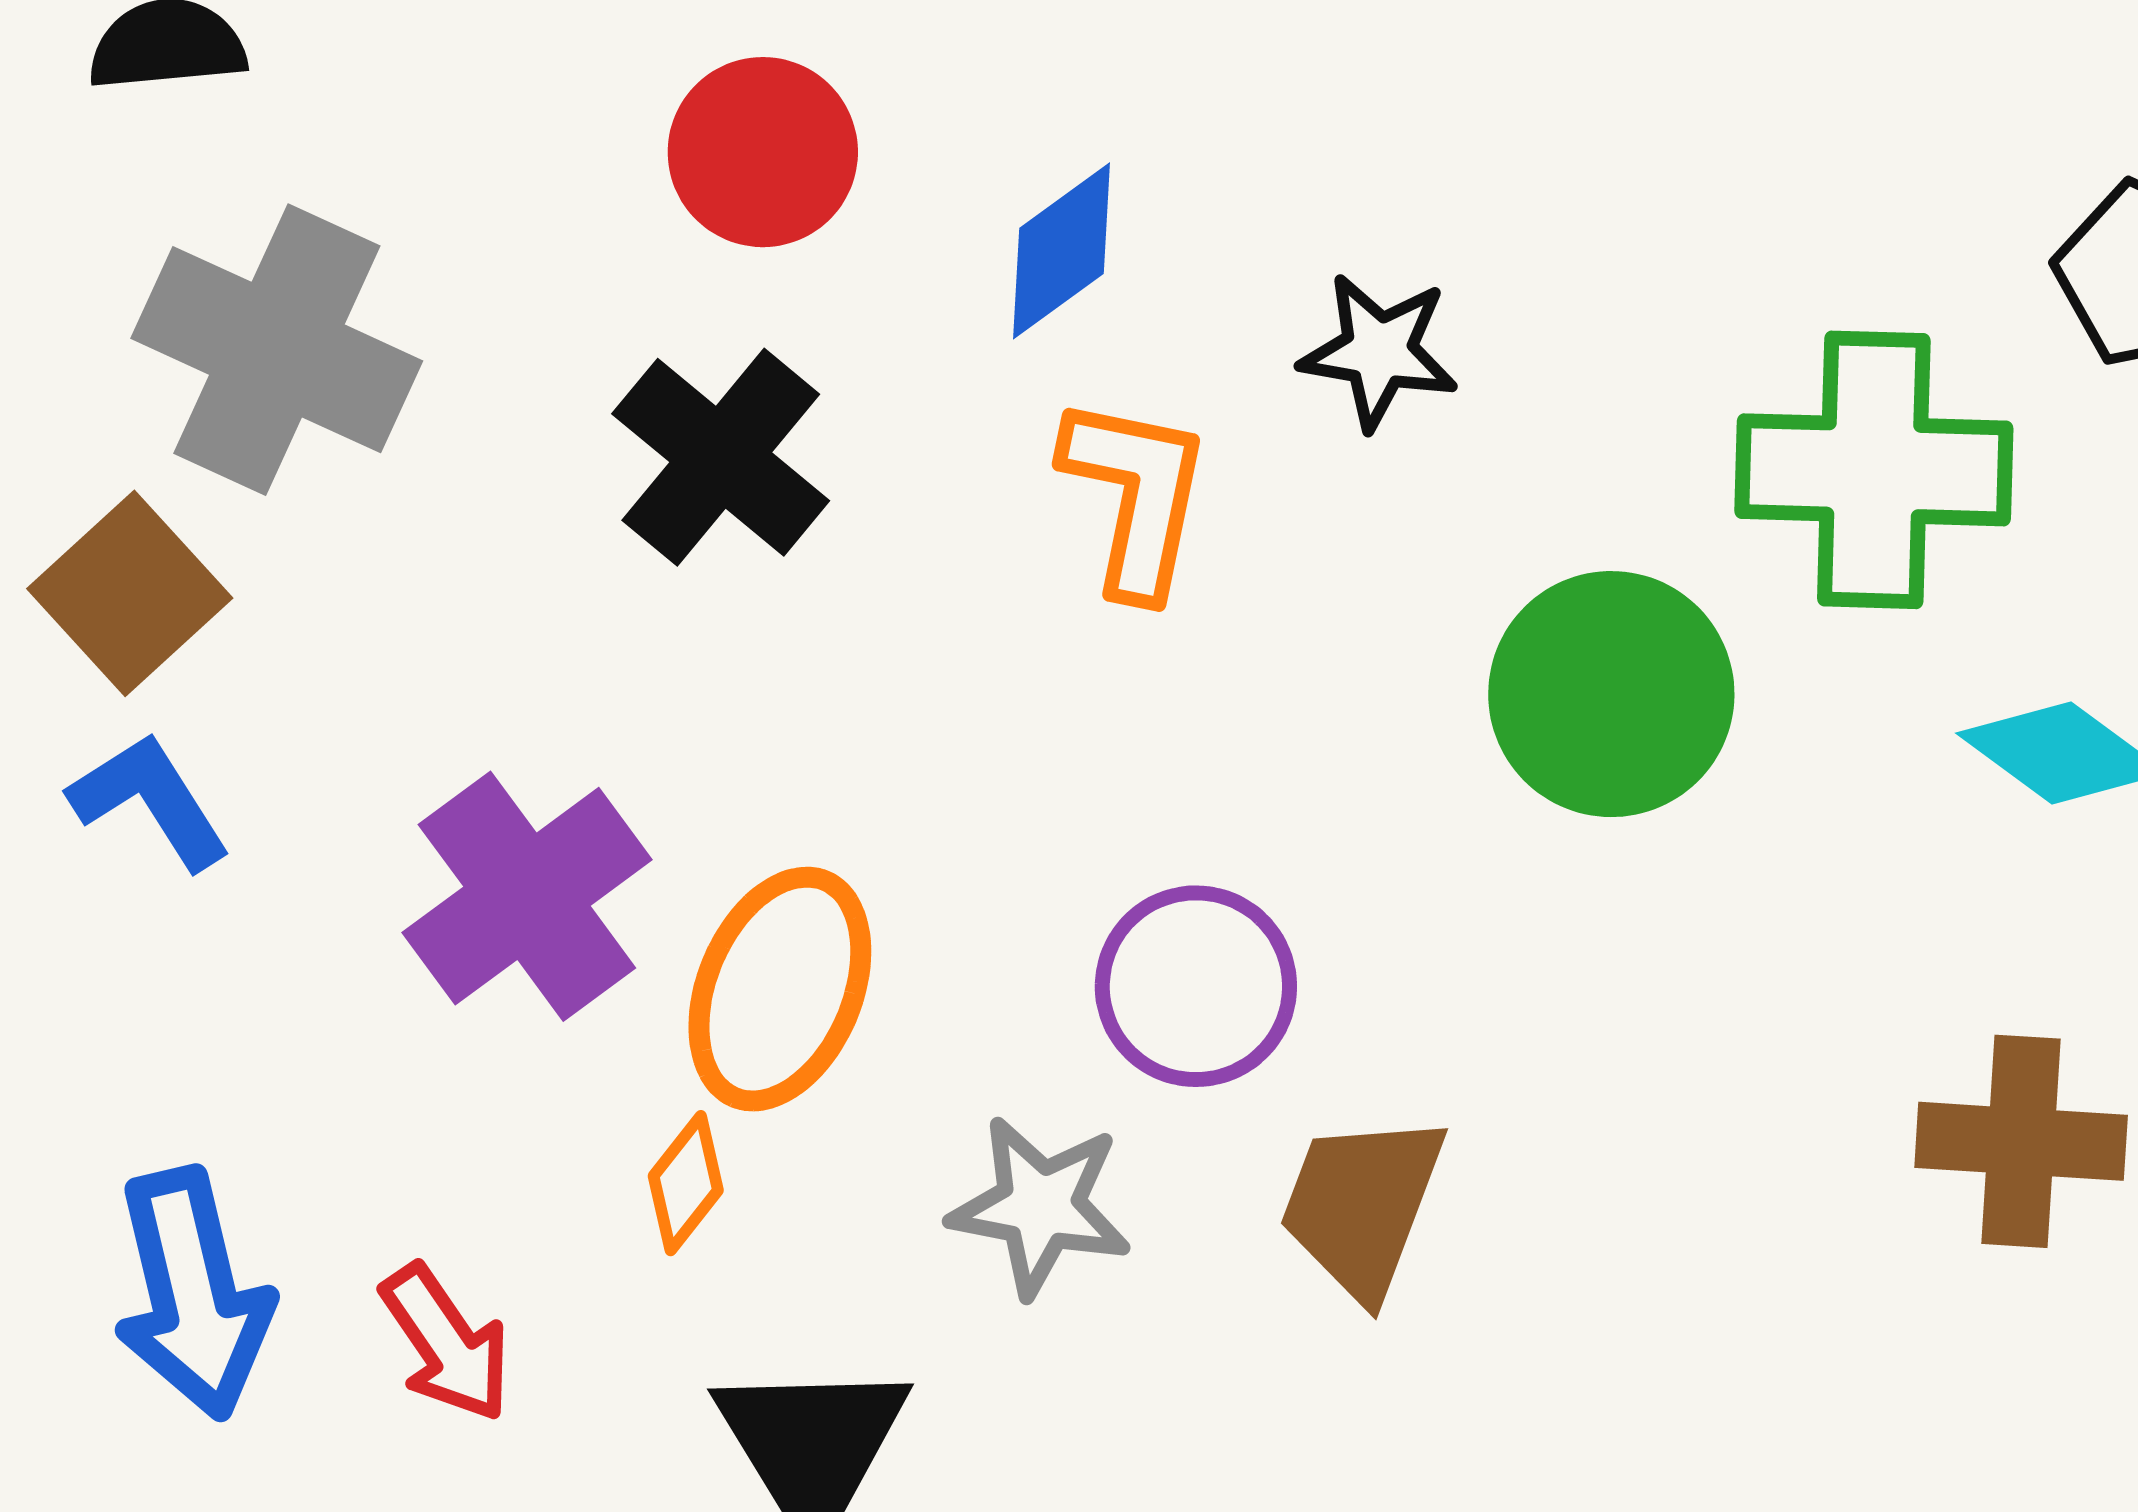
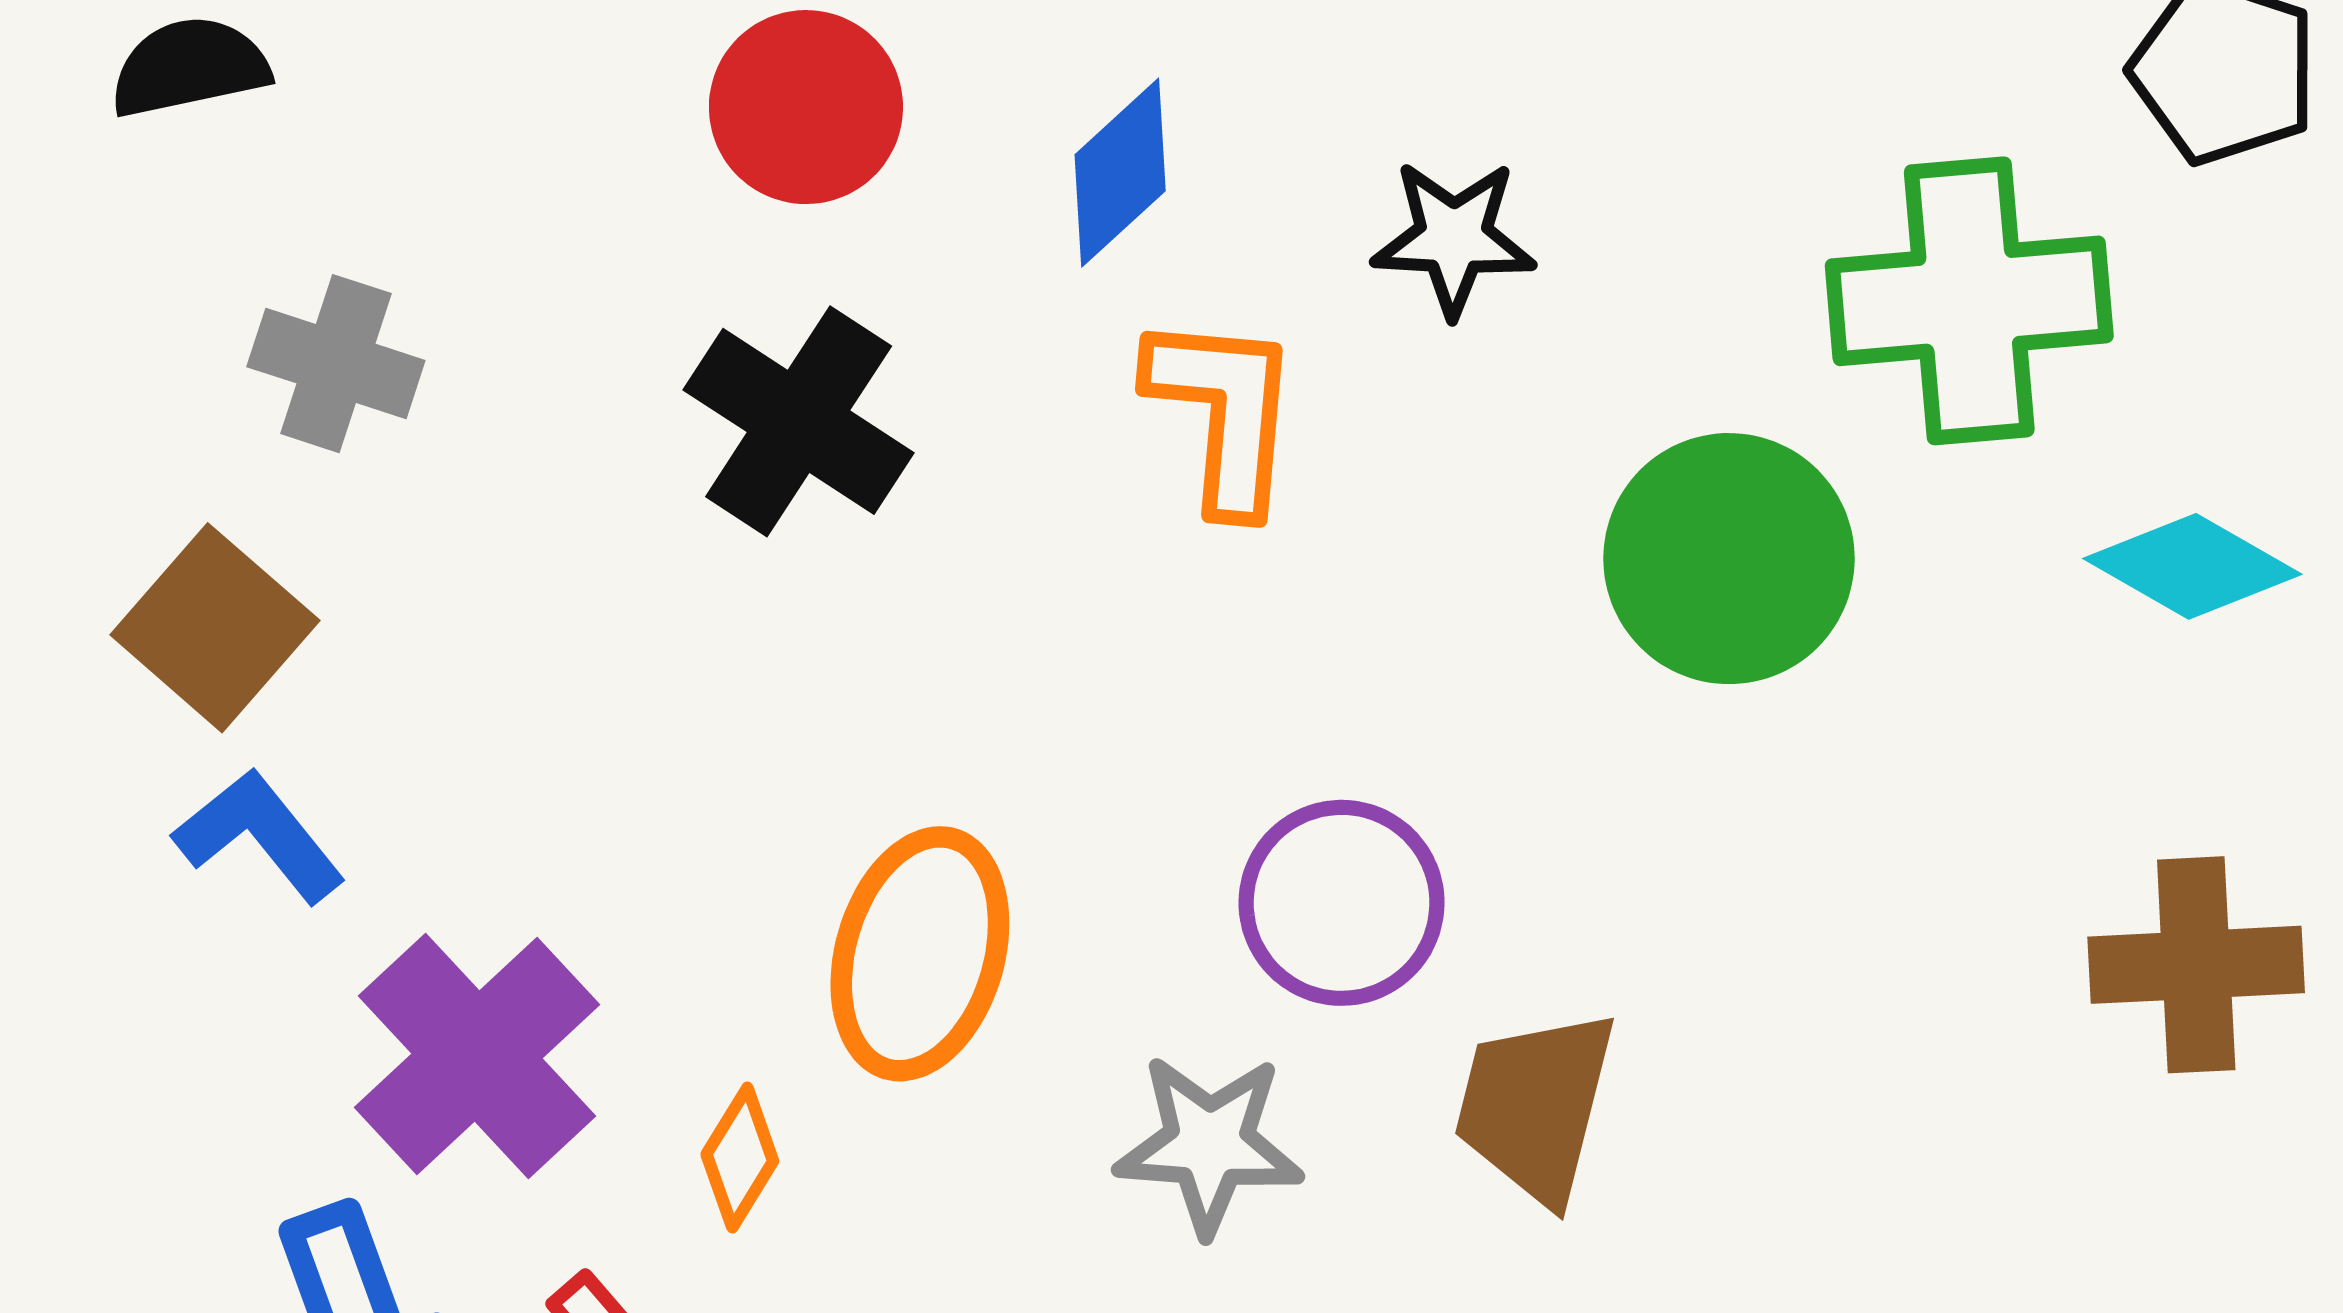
gray cross: (277, 350) -> (336, 364), size x0.6
purple cross: (527, 896) -> (477, 1056), moved
orange diamond: (686, 1183) -> (740, 1158), moved

